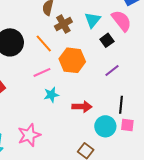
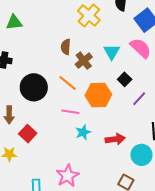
black square: (107, 40) -> (125, 79), moved
pink line: (42, 72) -> (70, 112), turned 42

